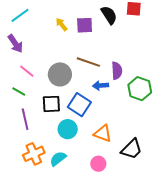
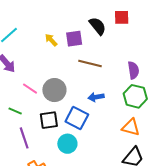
brown line: (88, 62) -> (90, 64), moved
pink line: (27, 71) -> (30, 89), moved
purple semicircle: (117, 71) -> (133, 70), moved
orange triangle: (103, 133) -> (131, 127), moved

